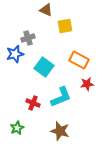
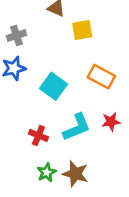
gray cross: (28, 38) -> (17, 36), moved
red star: (87, 84) -> (111, 122), moved
green star: (17, 128) -> (47, 172), moved

